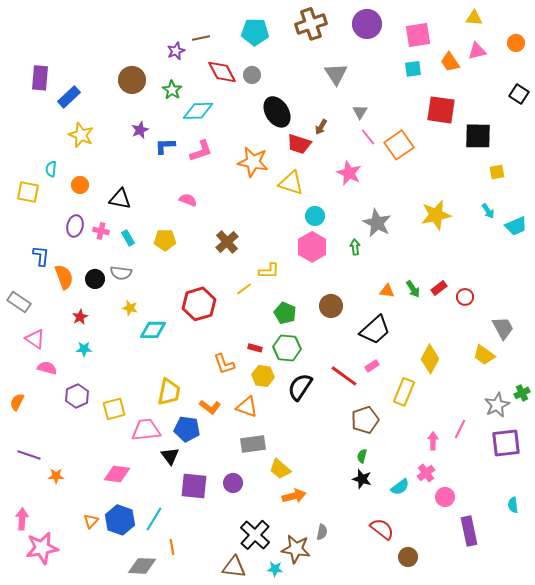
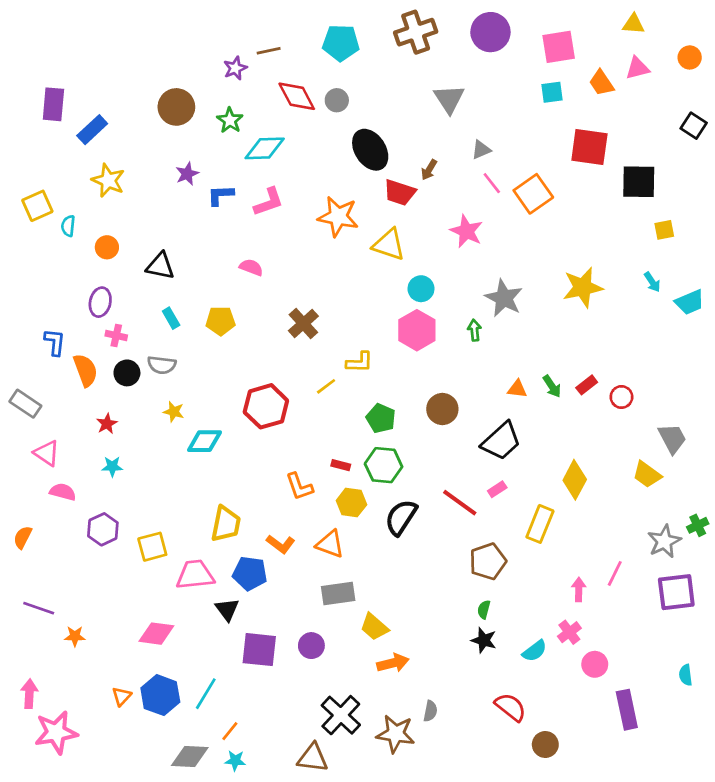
gray triangle: (360, 112) -> (481, 150), turned 35
yellow square: (28, 192) -> (37, 206), moved, turned -35
pink cross: (101, 231) -> (116, 335), moved
orange line: (172, 547) -> (230, 731), turned 49
cyan star: (275, 569) -> (235, 761), moved

